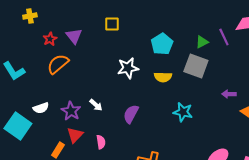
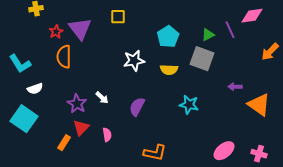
purple triangle: (74, 36) -> (80, 29), size x1.4
orange semicircle: (58, 64) -> (64, 57), turned -50
white semicircle: (41, 108) -> (35, 89), moved

